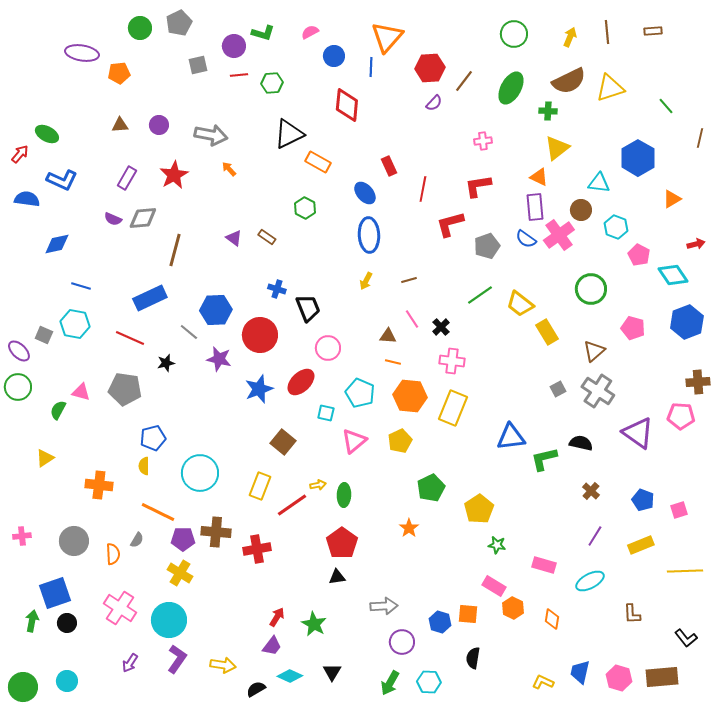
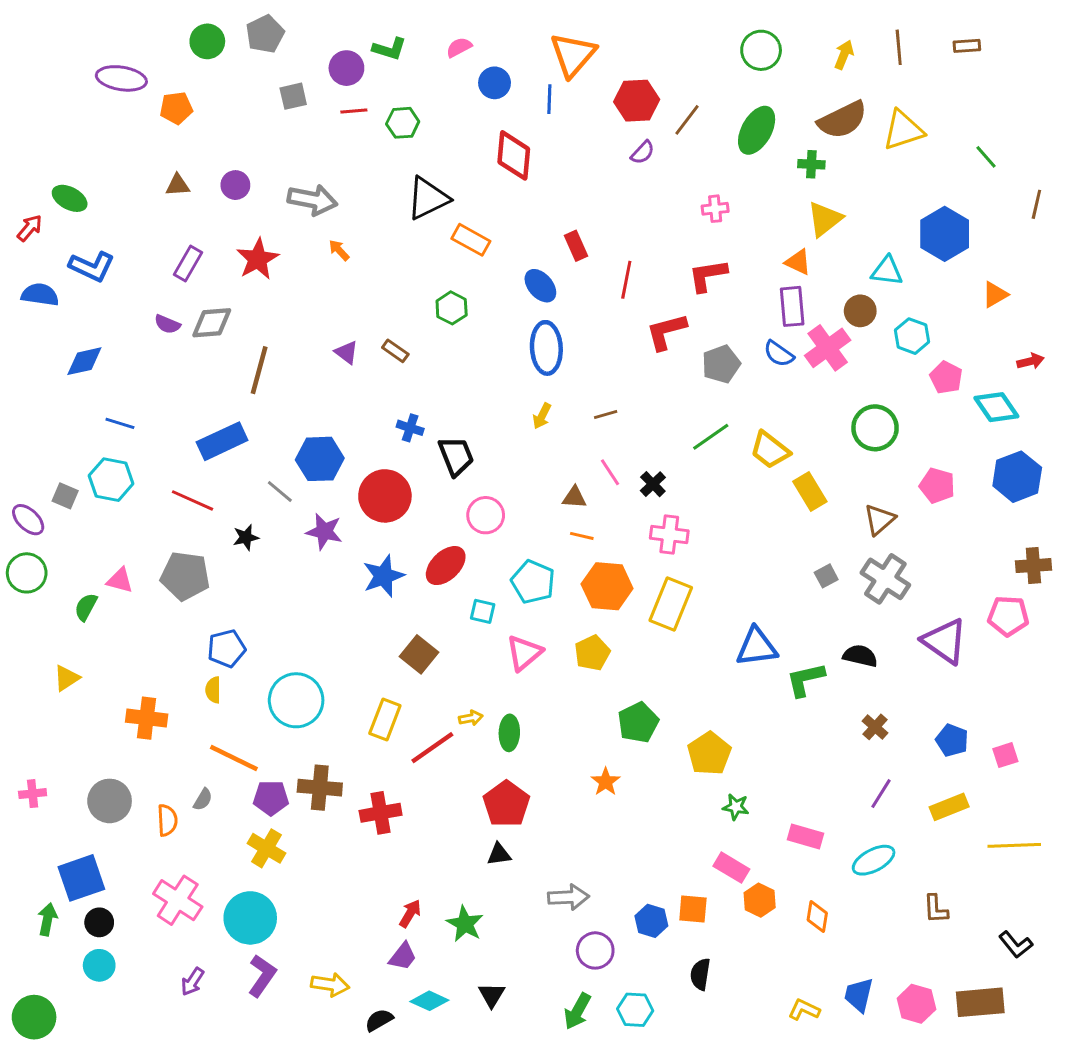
cyan circle: (67, 681) -> (99, 965), moved

